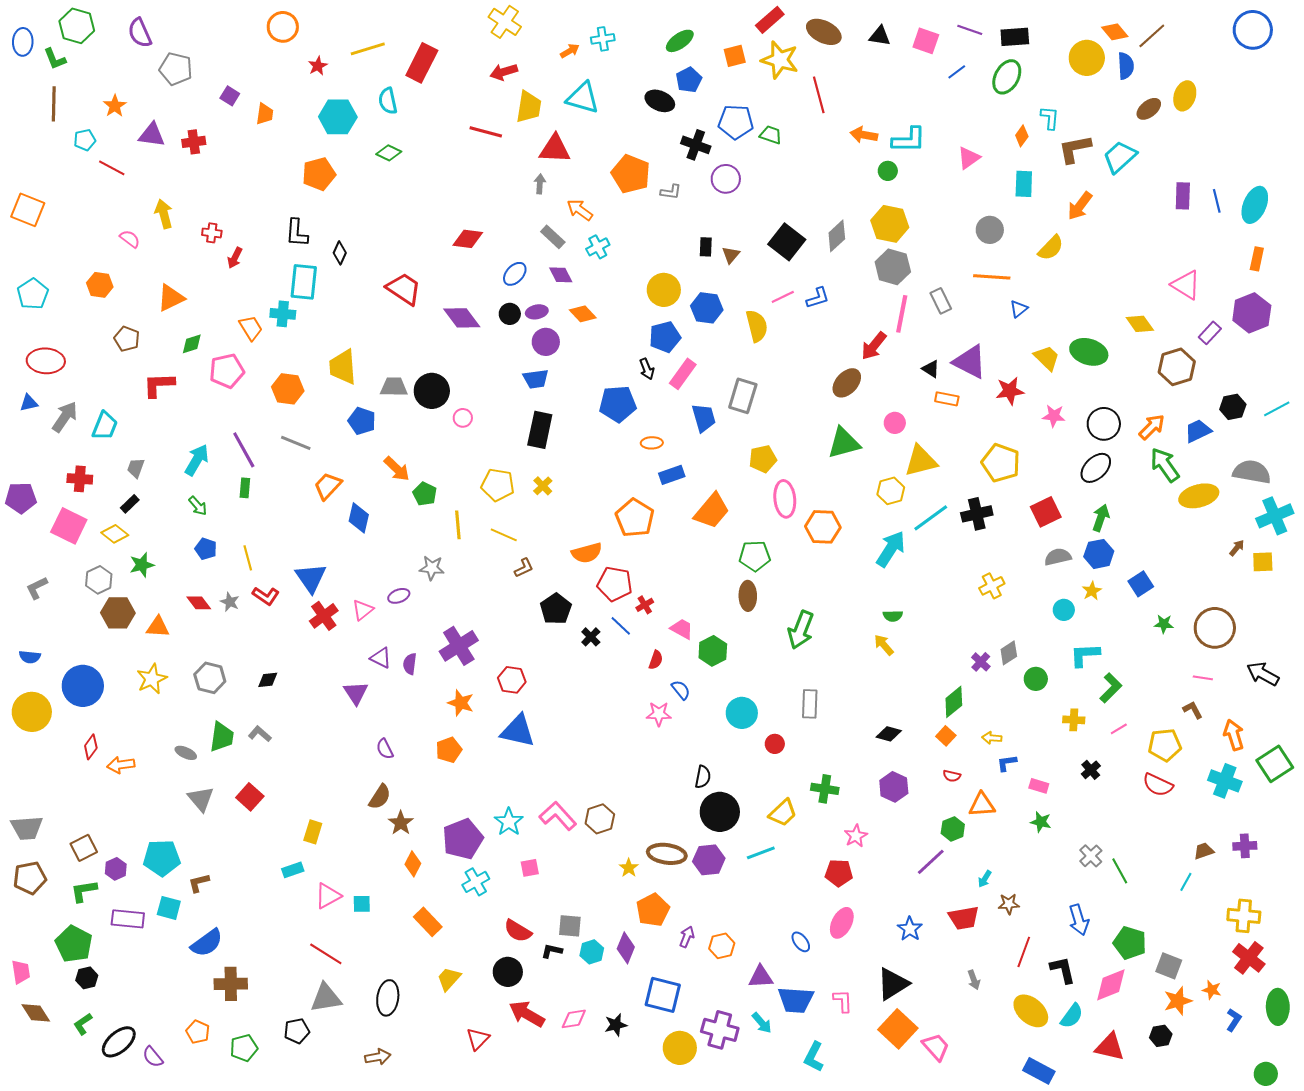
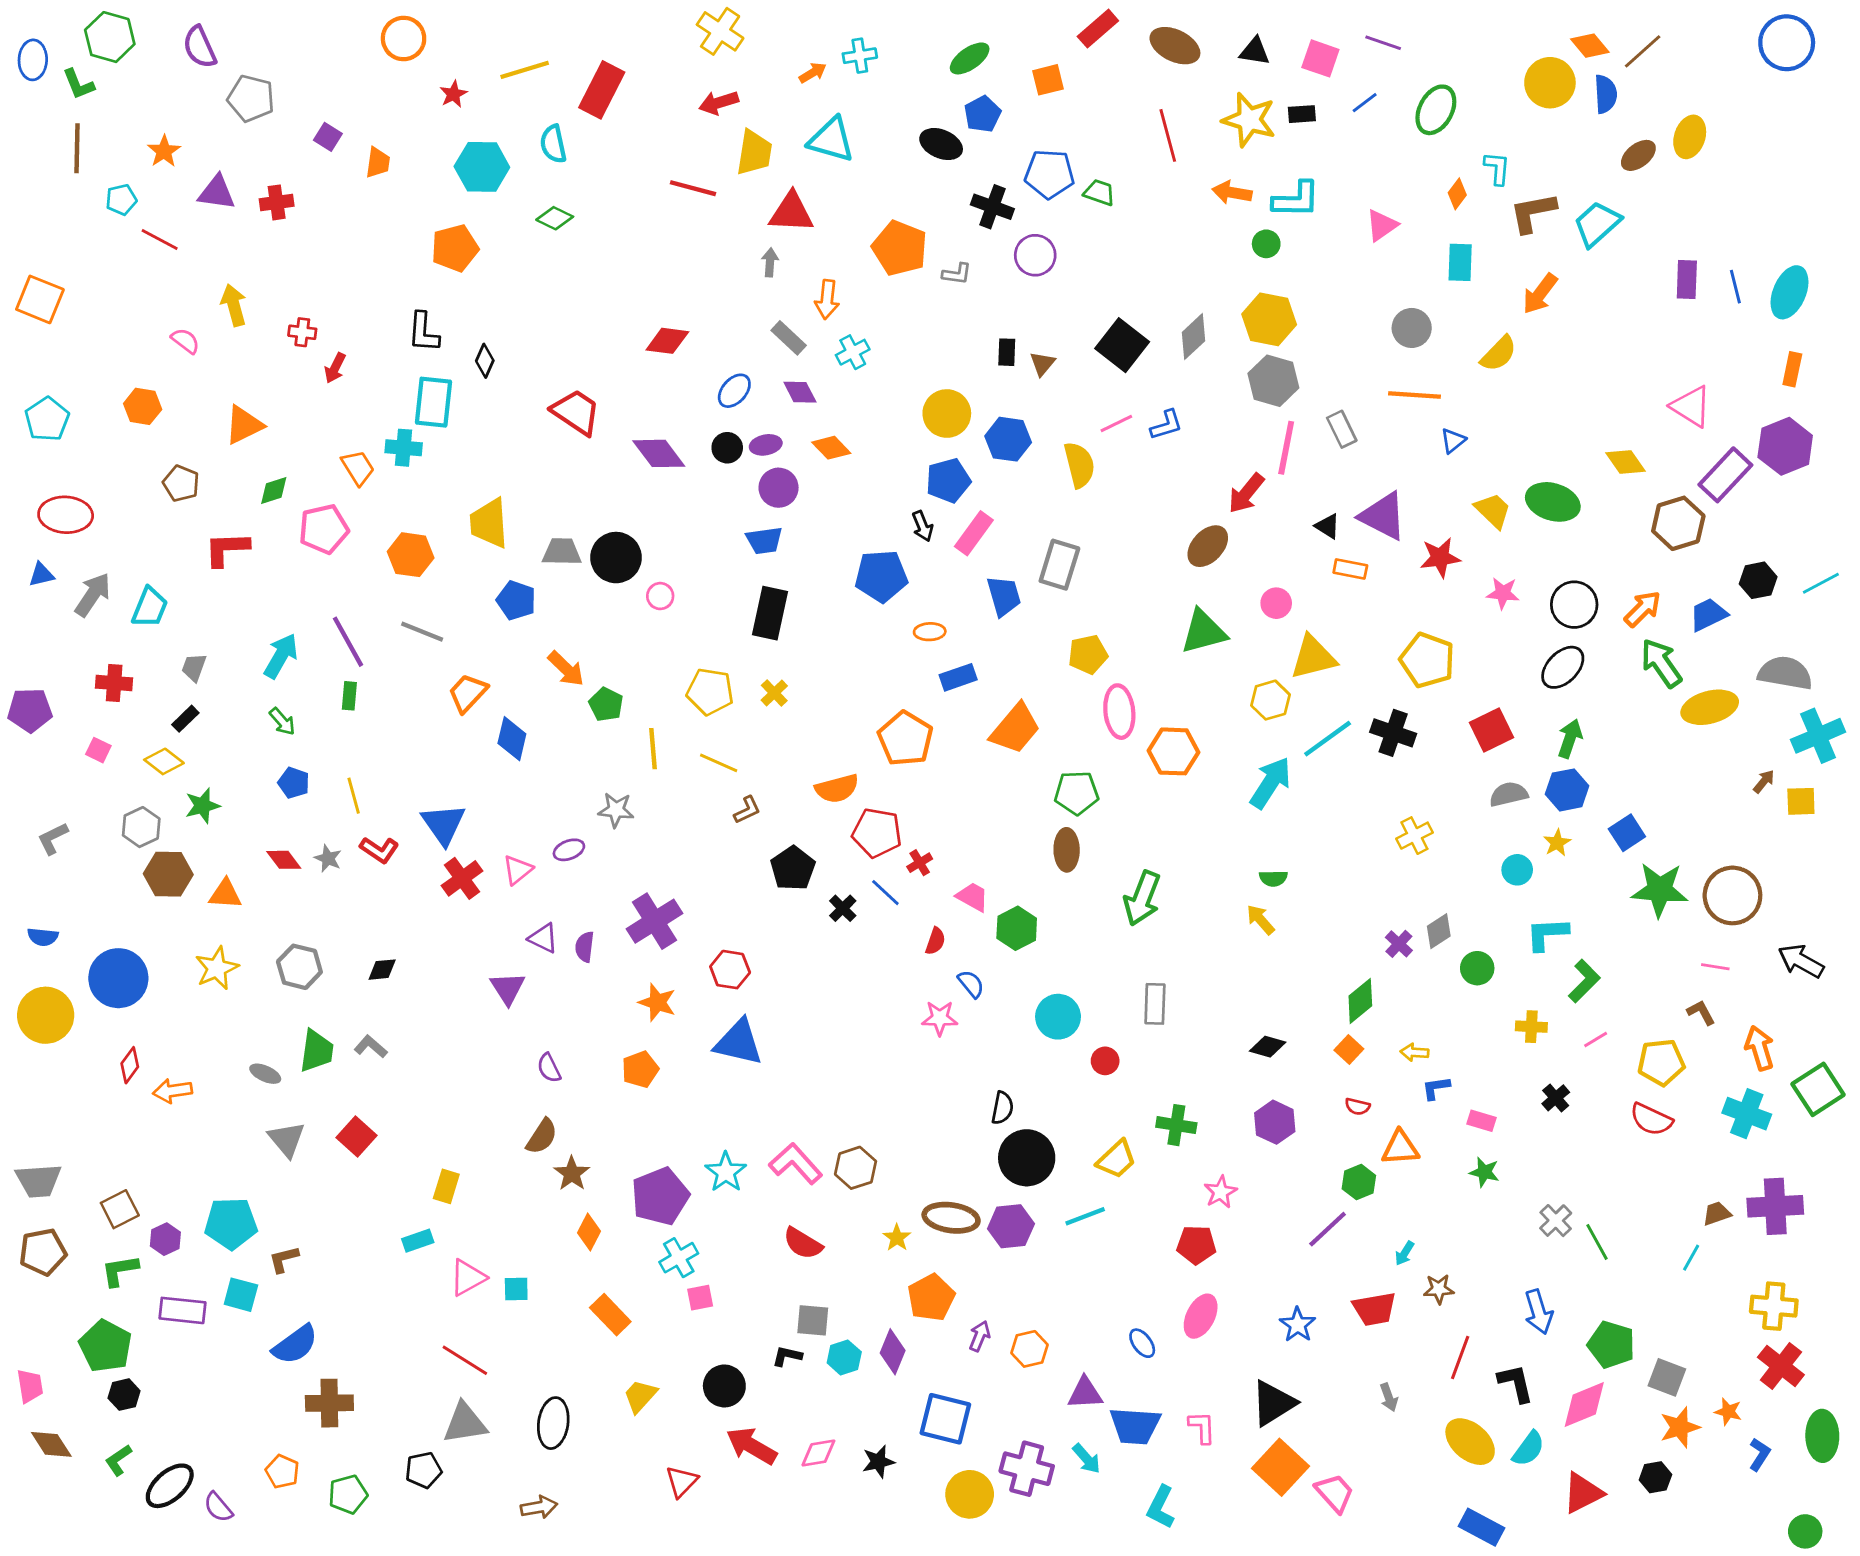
black rectangle: (1015, 37) -> (1302, 114), moved, size x0.7
yellow star: (780, 60) -> (1249, 120), moved
orange arrow: (580, 210) -> (827, 299), turned -120
purple rectangle: (1210, 333) -> (1725, 475), size x1.6
black cross: (977, 514) -> (1393, 733), turned 32
pink square: (69, 526) -> (98, 750), size x0.5
green star: (1164, 624) -> (1660, 890), size x2.0
purple cross: (1245, 846) -> (1775, 1206), size x1.6
pink square: (530, 868) -> (700, 1298), moved
red semicircle: (518, 931) -> (803, 1243), moved
red triangle: (1110, 1047) -> (1583, 1493), turned -40

